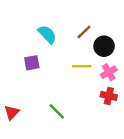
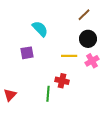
brown line: (84, 32) -> (84, 15), moved
red cross: (109, 96) -> (62, 81), moved
green line: (57, 111) -> (48, 94), turned 49

